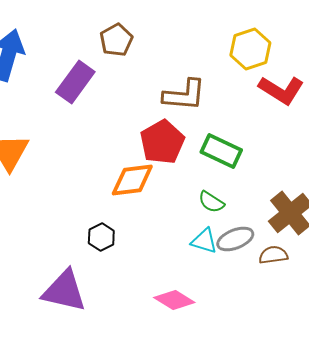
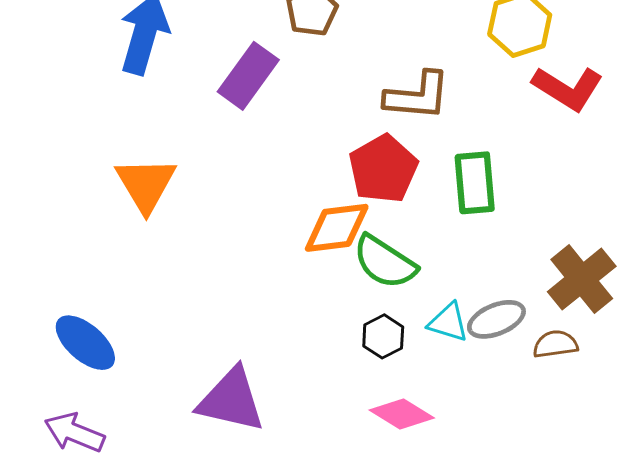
green rectangle: (221, 151) -> (475, 183), turned 60
green semicircle: (211, 202) -> (385, 262), moved, size x1.6
black hexagon: (101, 237) -> (383, 336), moved

